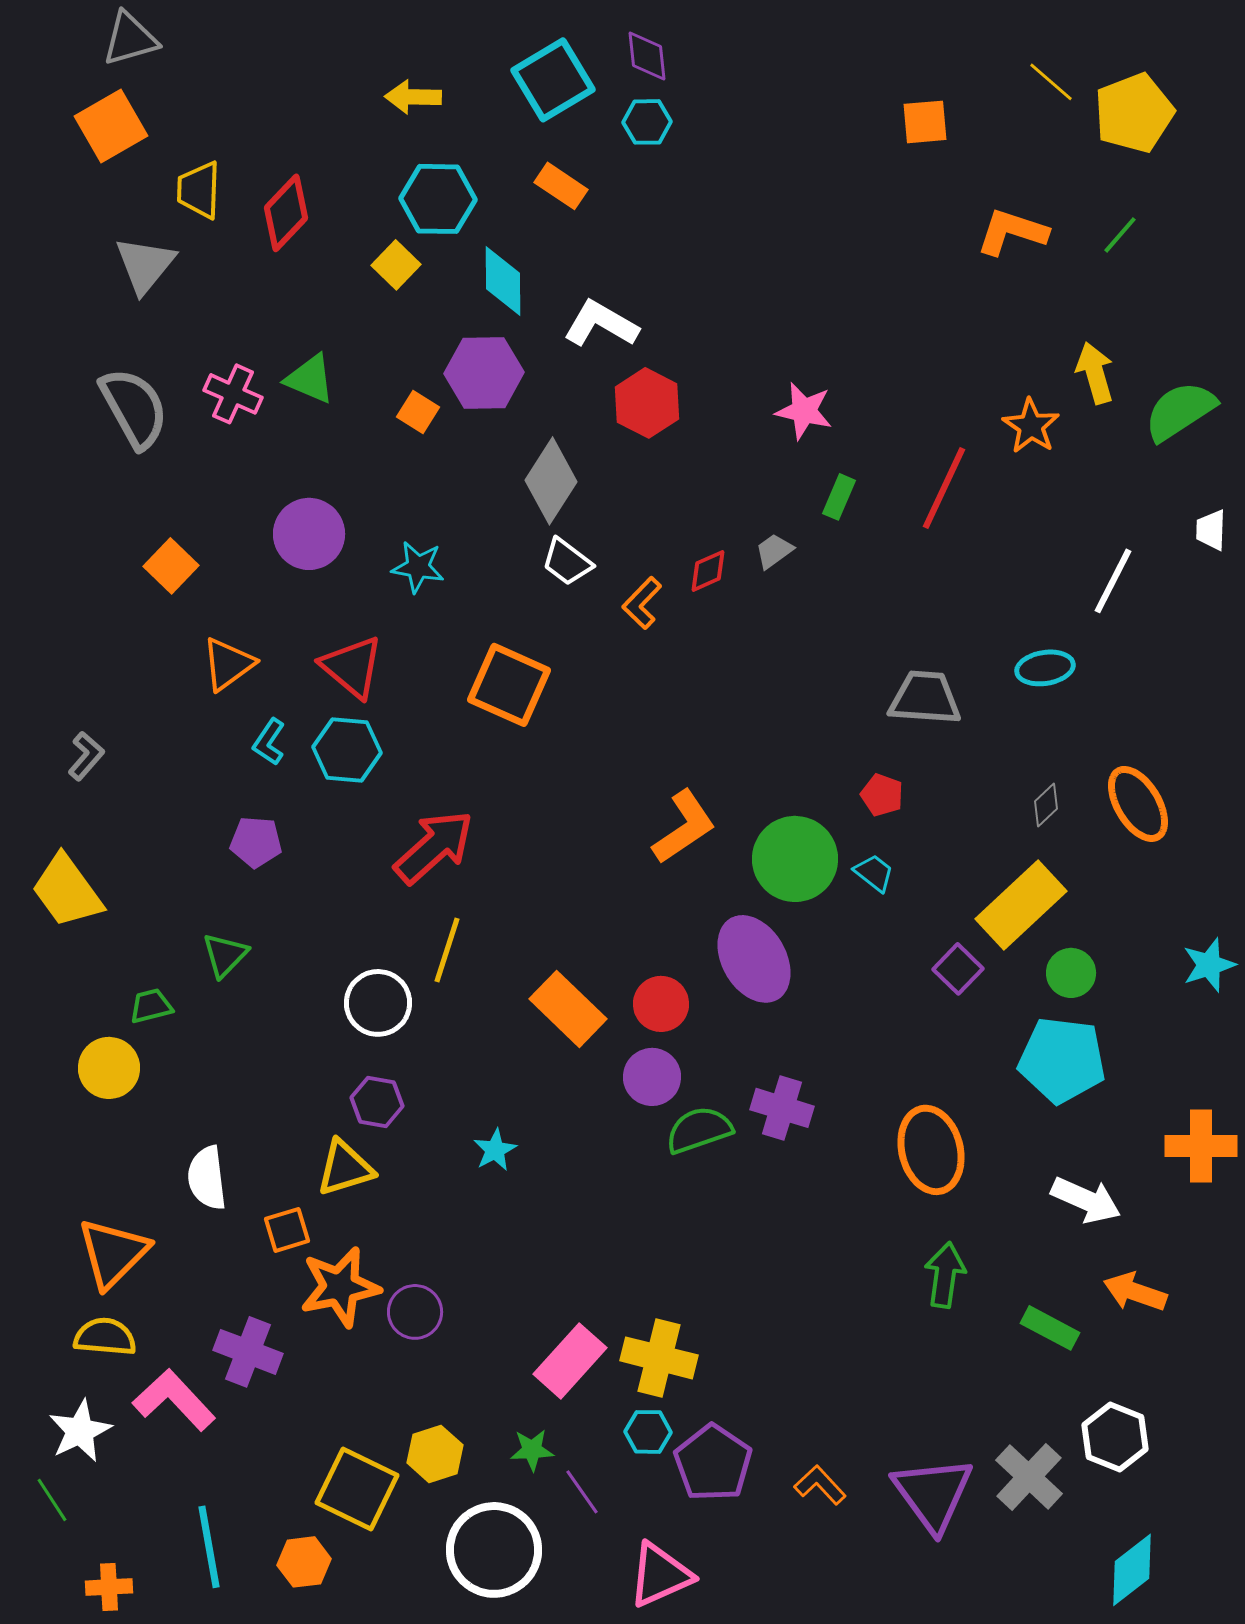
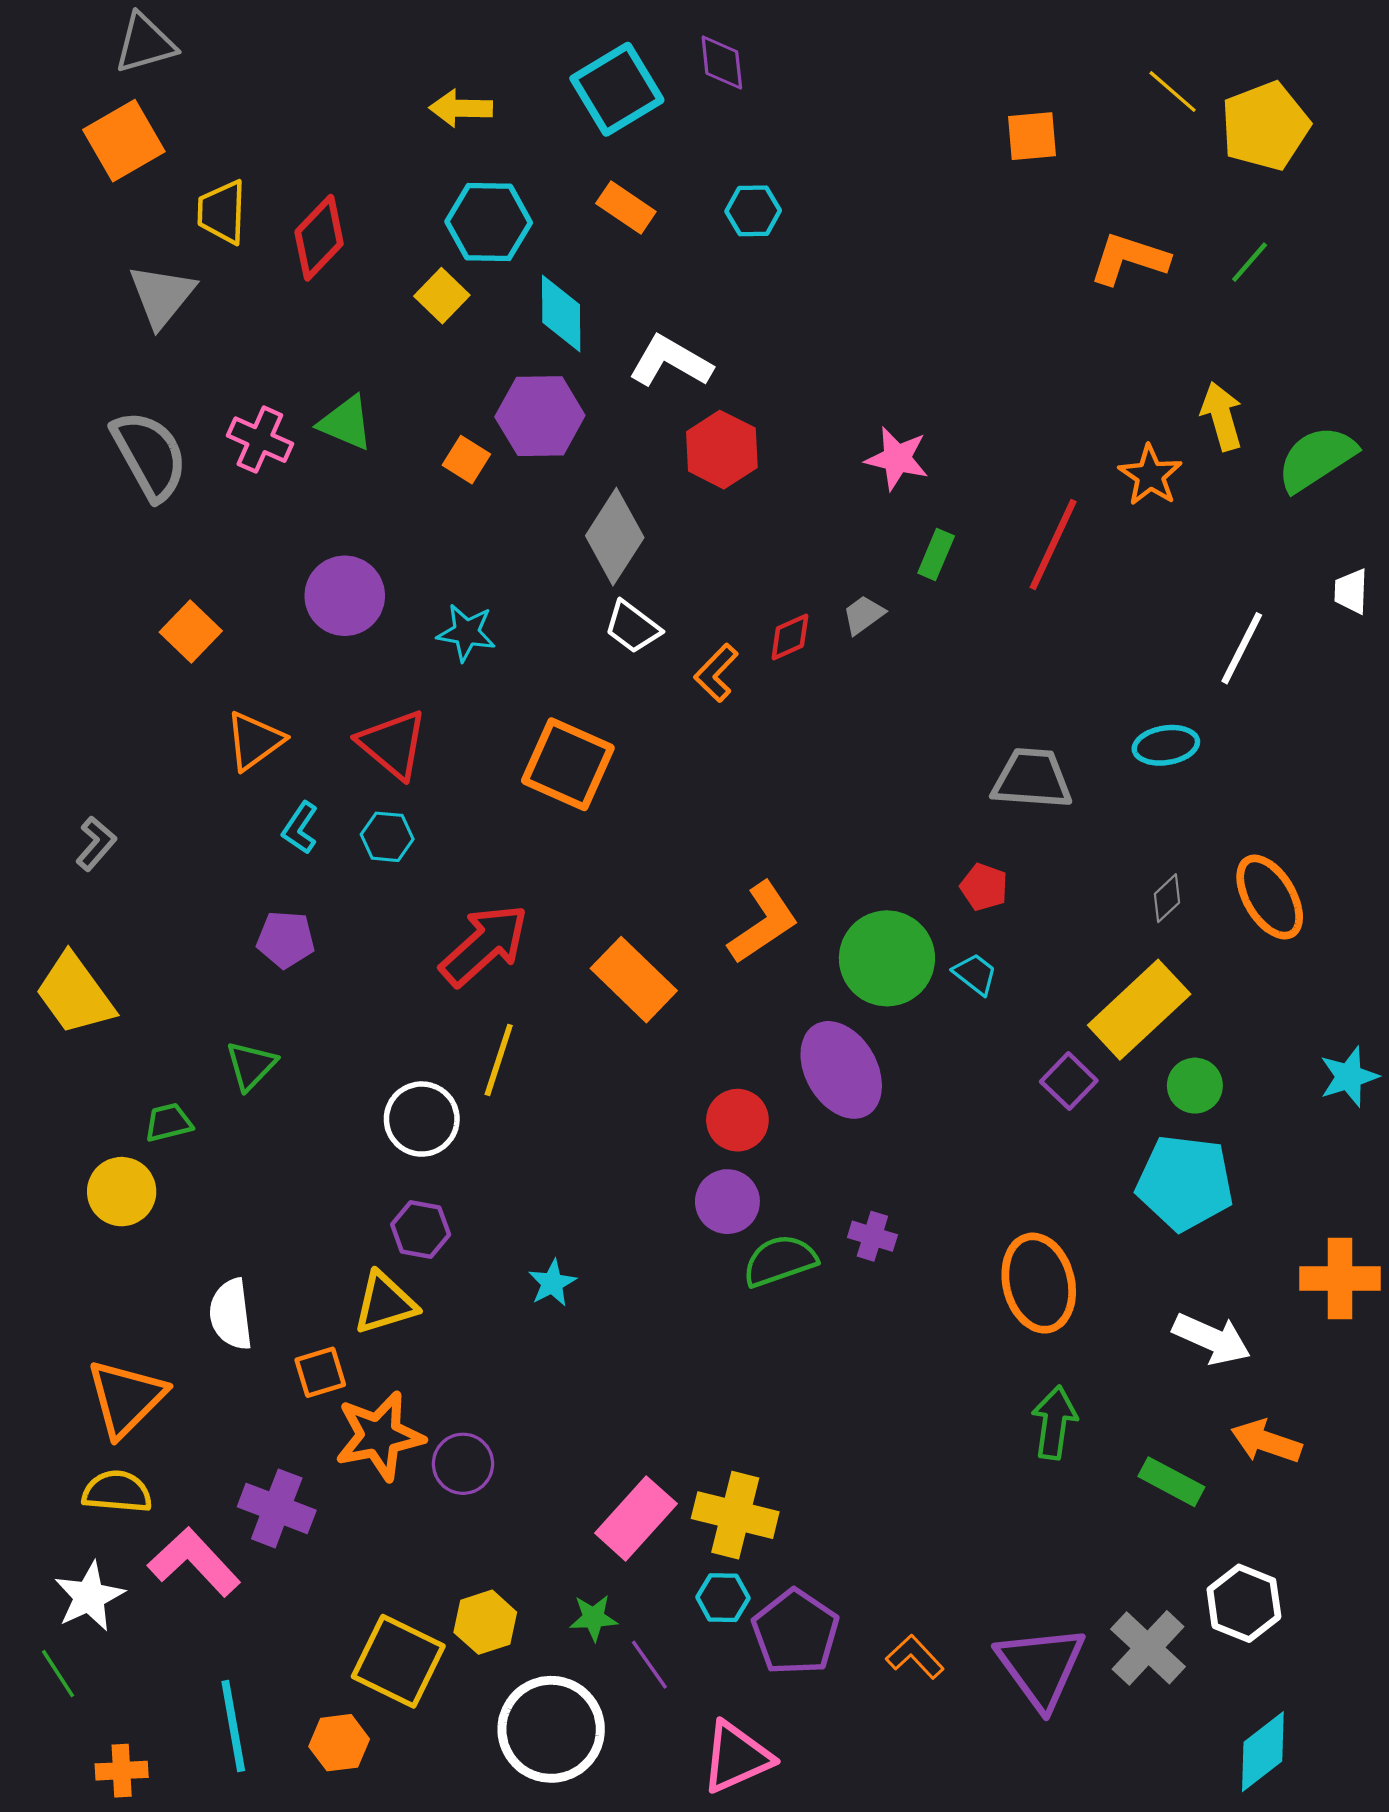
cyan hexagon: (647, 122) -> (753, 211), moved
cyan hexagon: (347, 750) -> (387, 837), size x0.7
orange rectangle: (568, 1009) -> (634, 980), moved
purple cross: (782, 1108) -> (872, 1236), size x0.7

